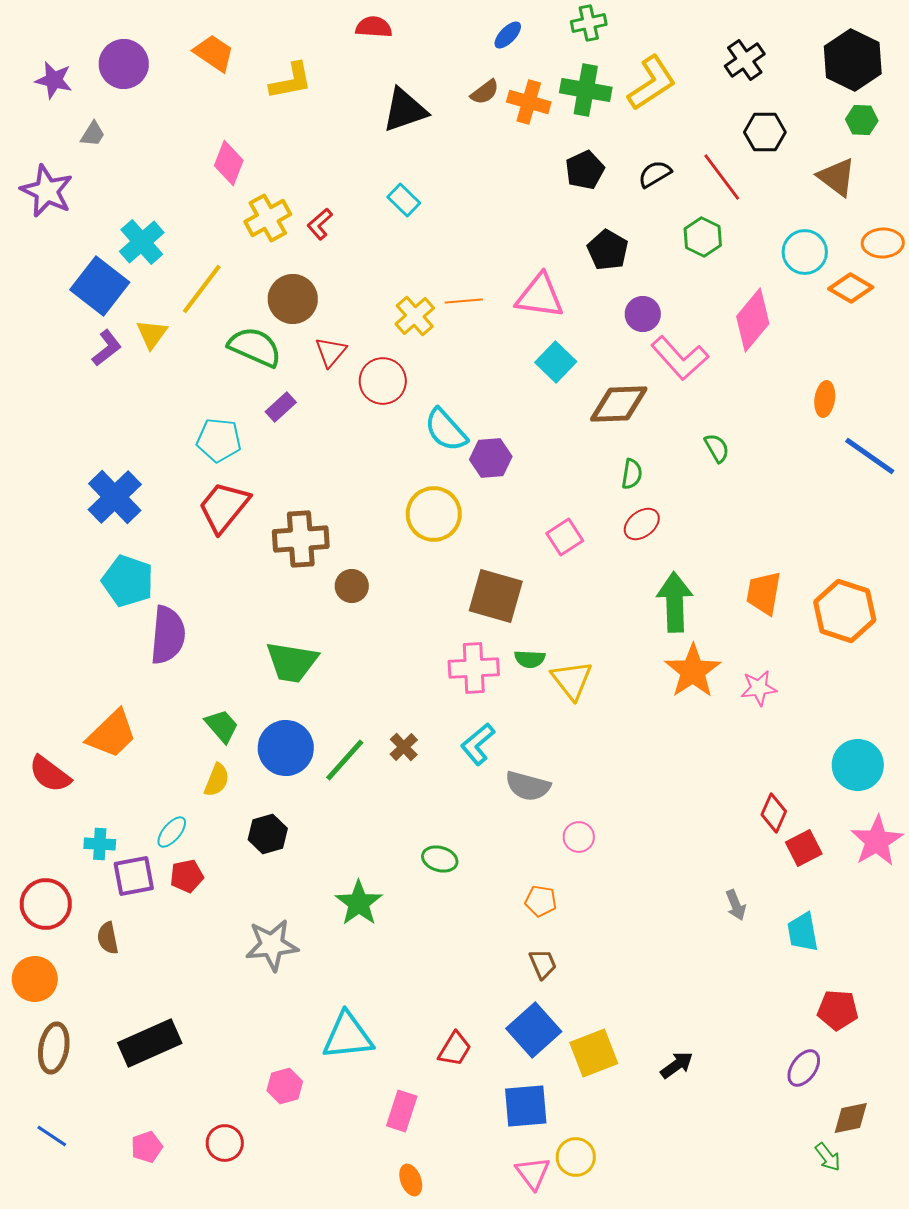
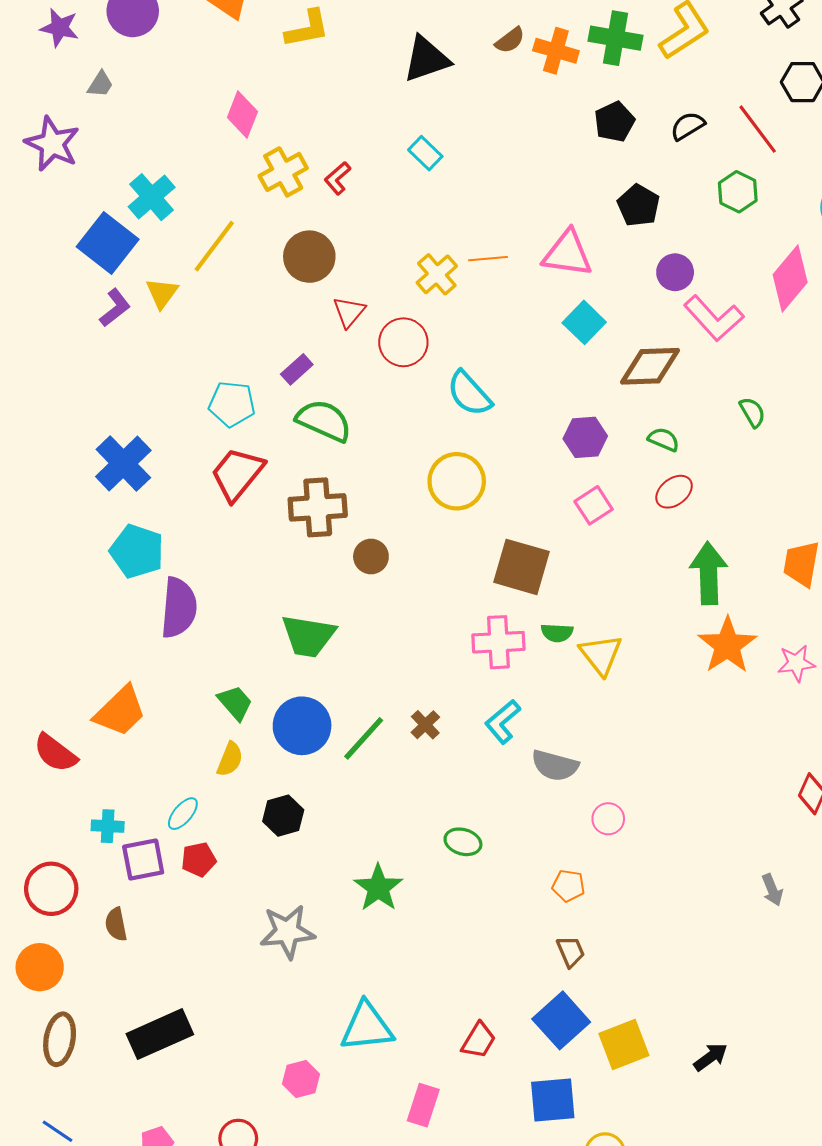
green semicircle: (255, 347) -> (324, 421), moved
purple hexagon: (491, 458) -> (585, 437), moved
green semicircle: (632, 474) -> (664, 439), turned -76

